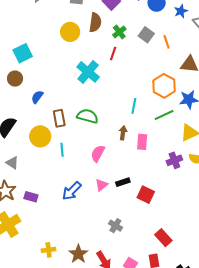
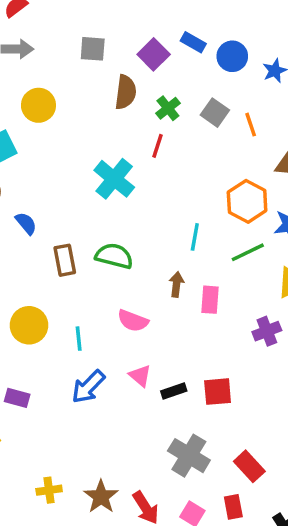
yellow circle: (70, 32) -> (38, 105), moved
blue semicircle: (37, 97) -> (26, 223), turned 104
yellow circle: (40, 136) -> (29, 325), moved
cyan line: (62, 150) -> (79, 339), moved
pink semicircle: (98, 153) -> (133, 321), turned -96
black rectangle: (123, 182) -> (174, 391), moved
pink triangle: (102, 185) -> (140, 376), turned -40
red square: (146, 195) -> (218, 392), turned -30
gray cross: (115, 226) -> (189, 456), moved, size x1.6

